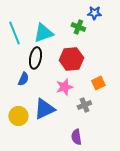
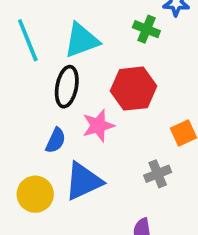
blue semicircle: (23, 79) -> (56, 140), moved
pink star: (64, 87) -> (98, 126), moved

